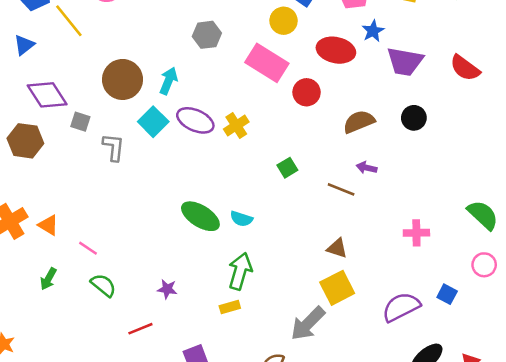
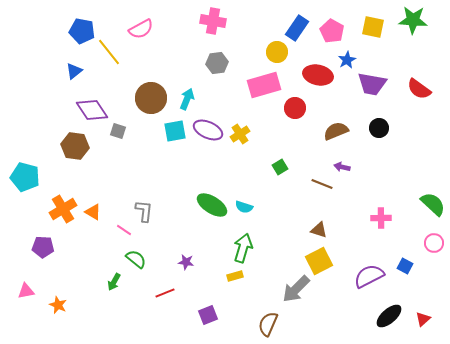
pink rectangle: (267, 63) -> (264, 85), turned -48
cyan square: (153, 122) -> (175, 131), turned 35
gray L-shape: (114, 147) -> (144, 211), moved
green arrow: (48, 279) -> (114, 282), moved

